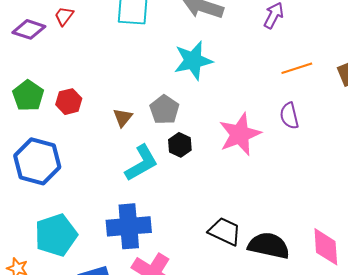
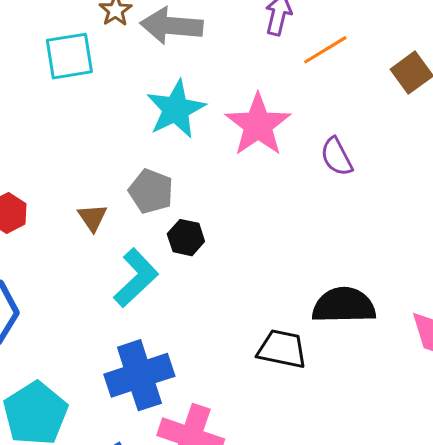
orange line: (297, 68) -> (325, 50), moved
pink star: (240, 134) -> (258, 125), moved
black semicircle: (269, 246) -> (344, 305), moved

